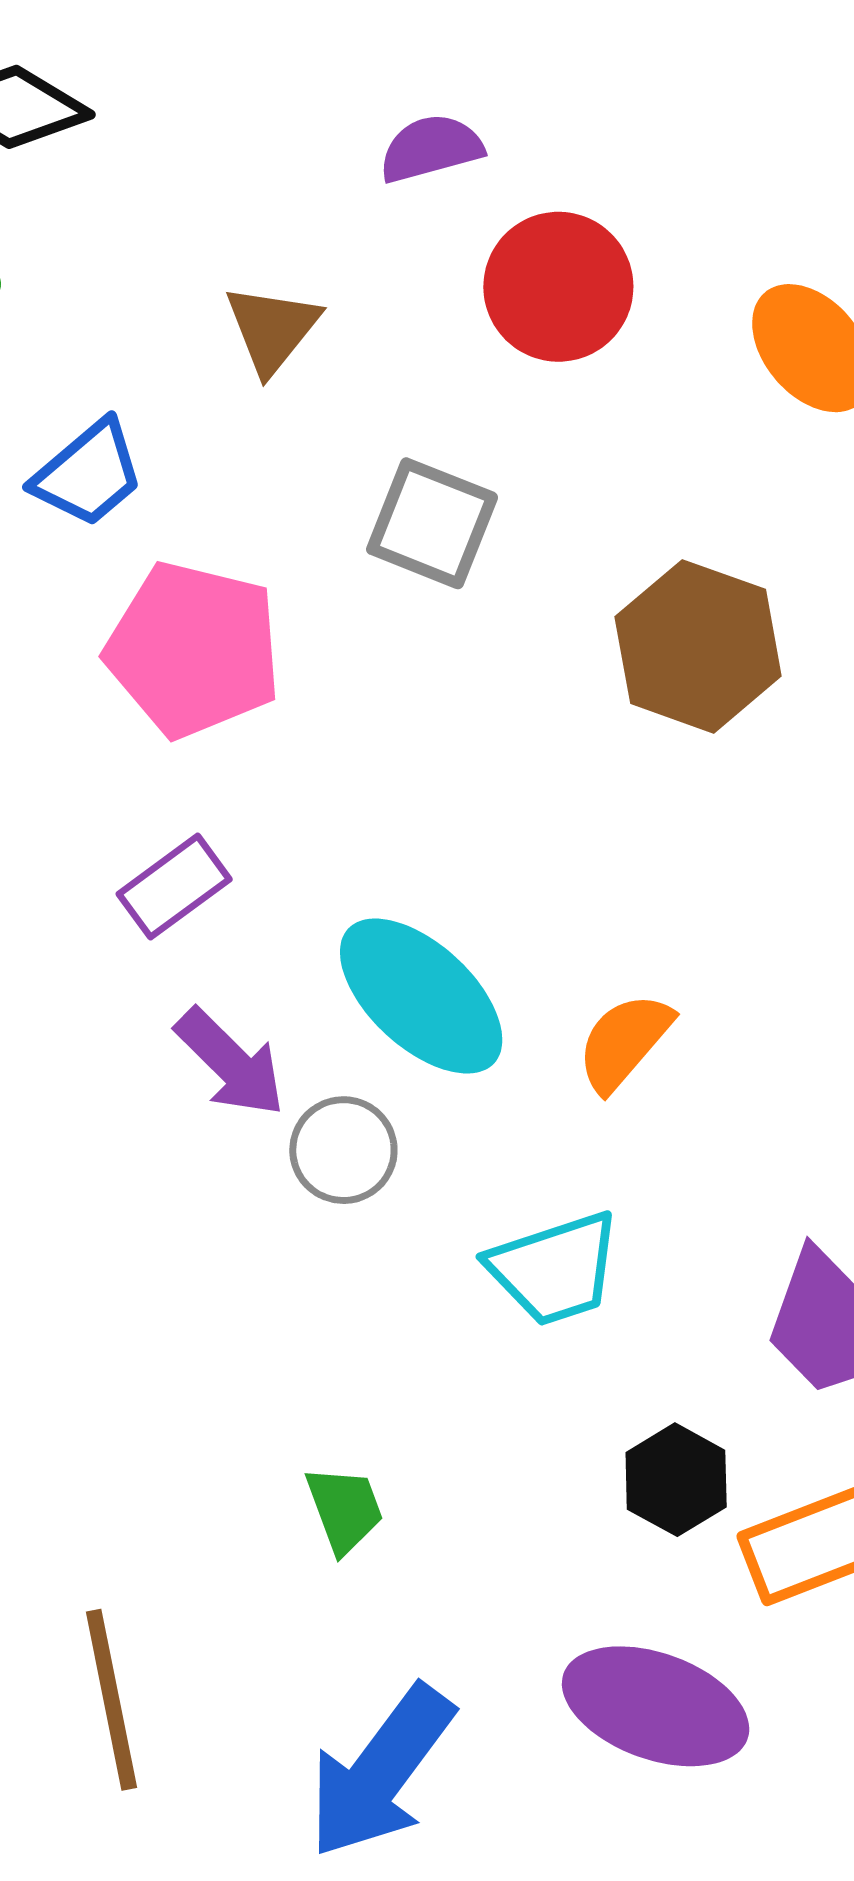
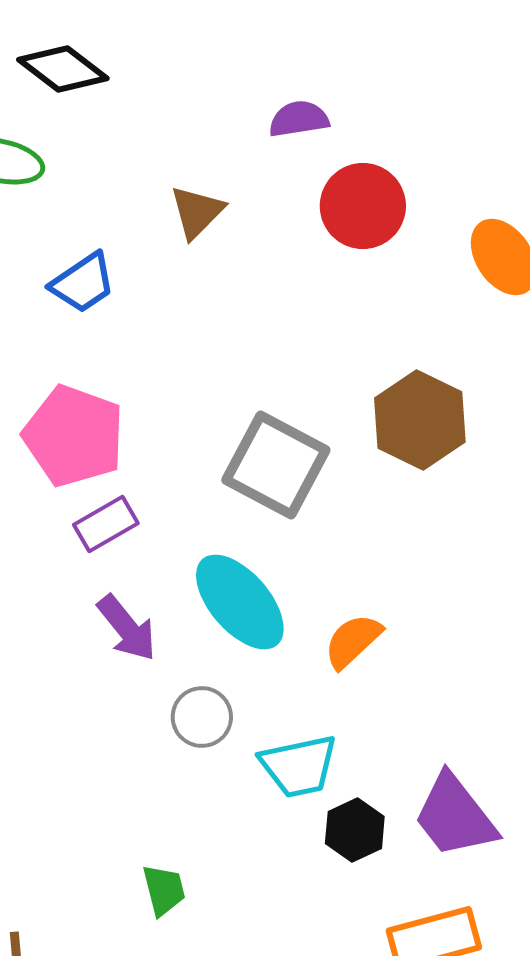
gray square: (432, 523) -> (276, 465), moved, size x1.4
pink pentagon: (194, 650) -> (74, 436), moved
gray circle: (343, 1150) -> (202, 717), moved
black hexagon: (676, 1480) -> (355, 830), moved

